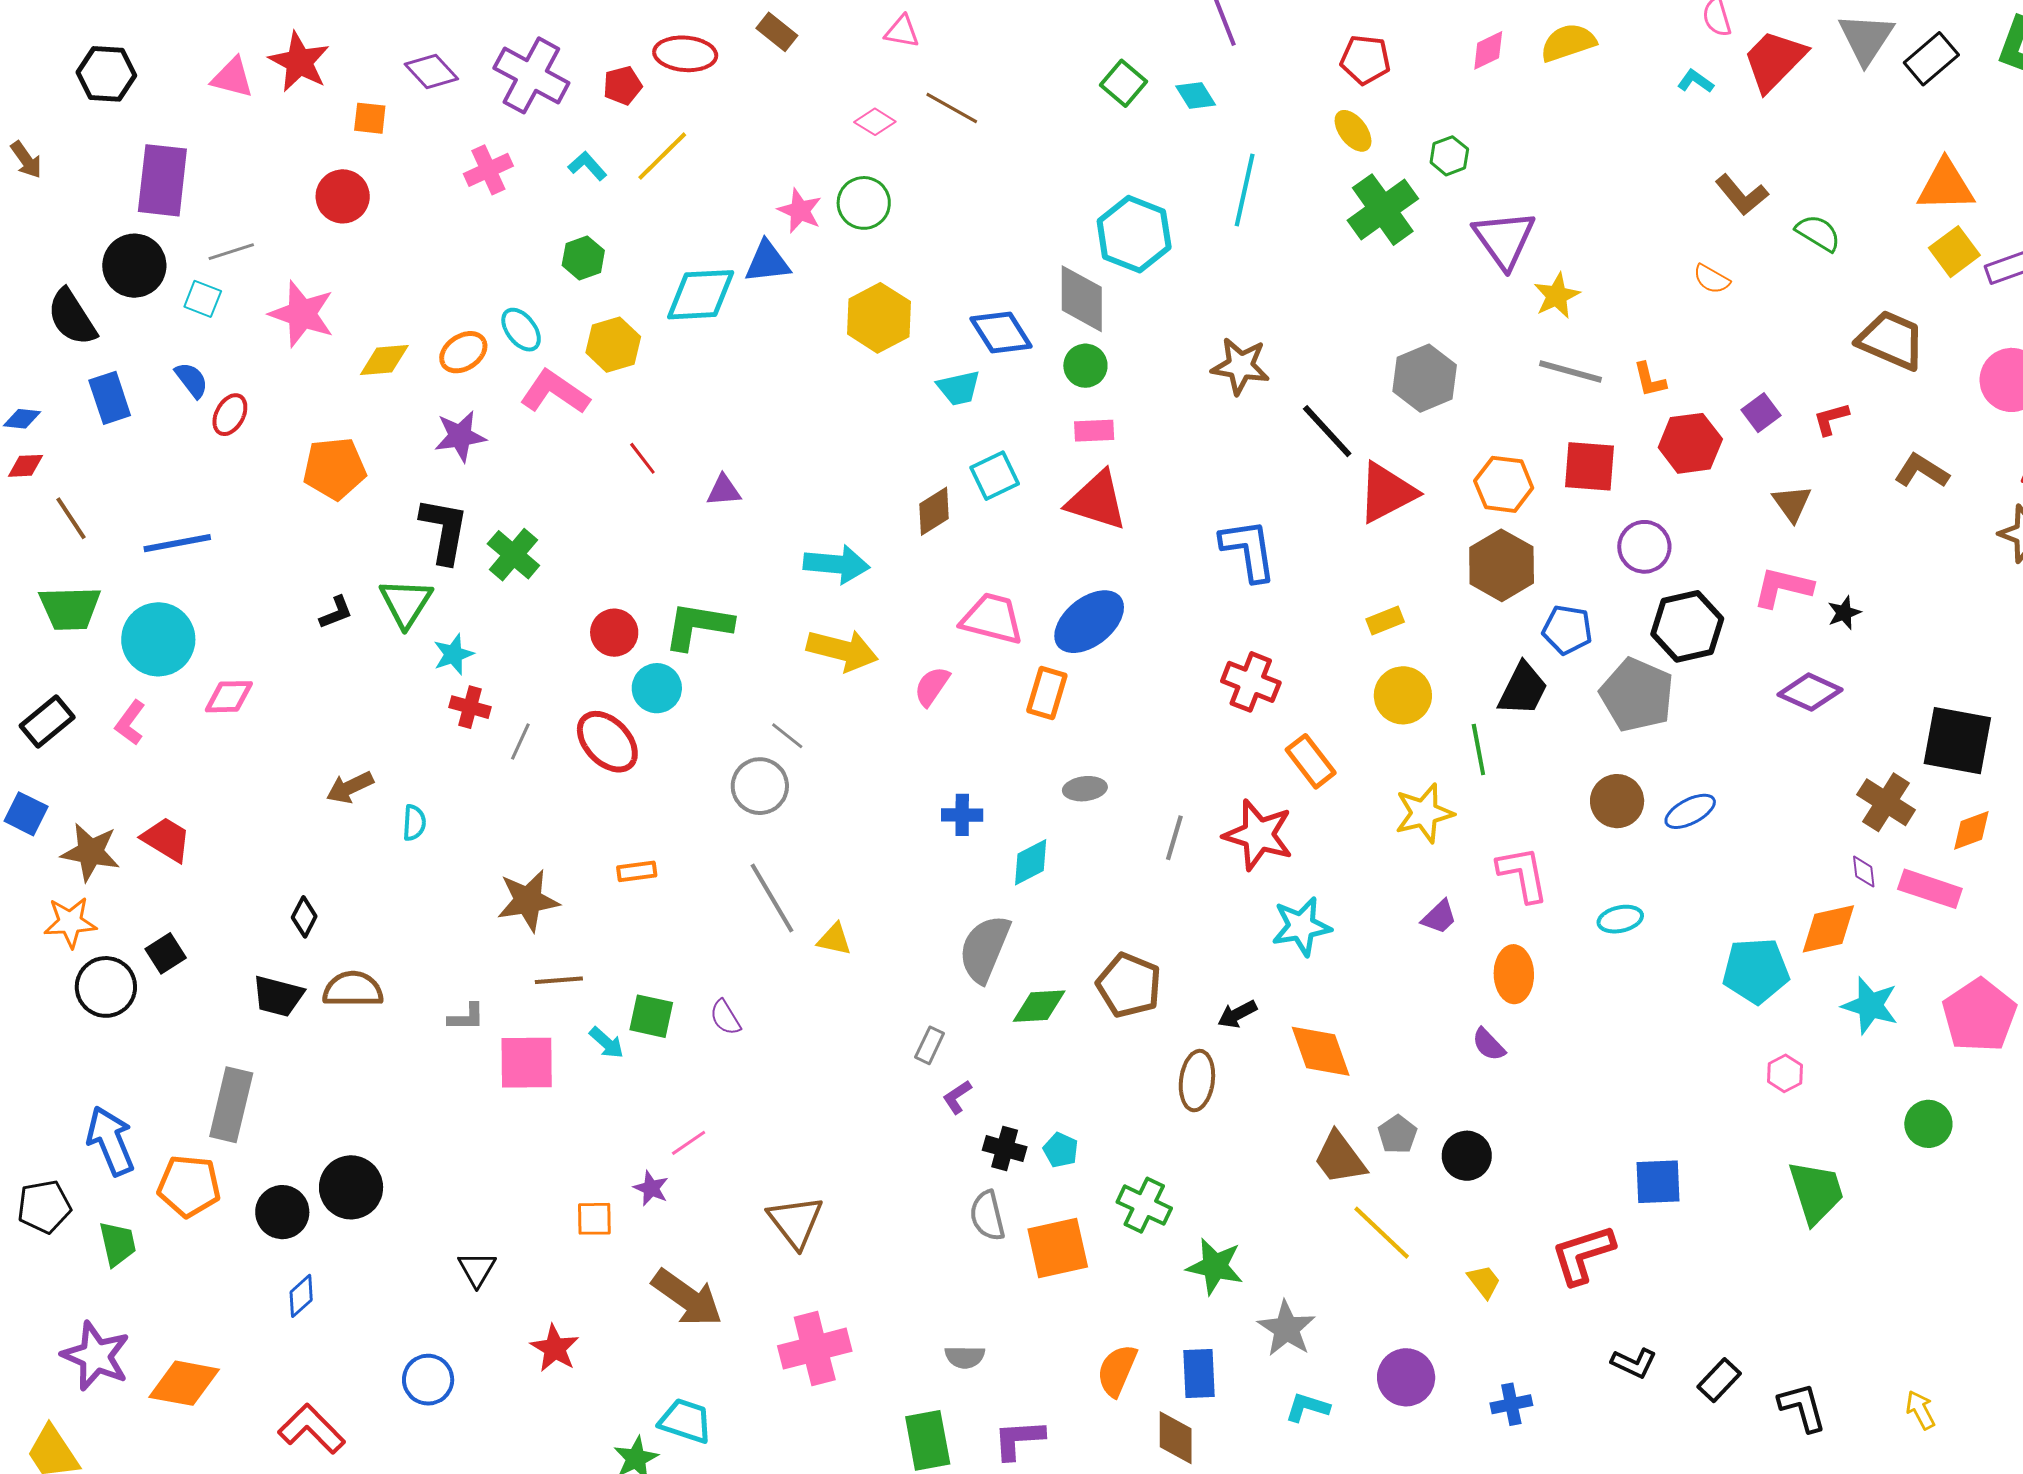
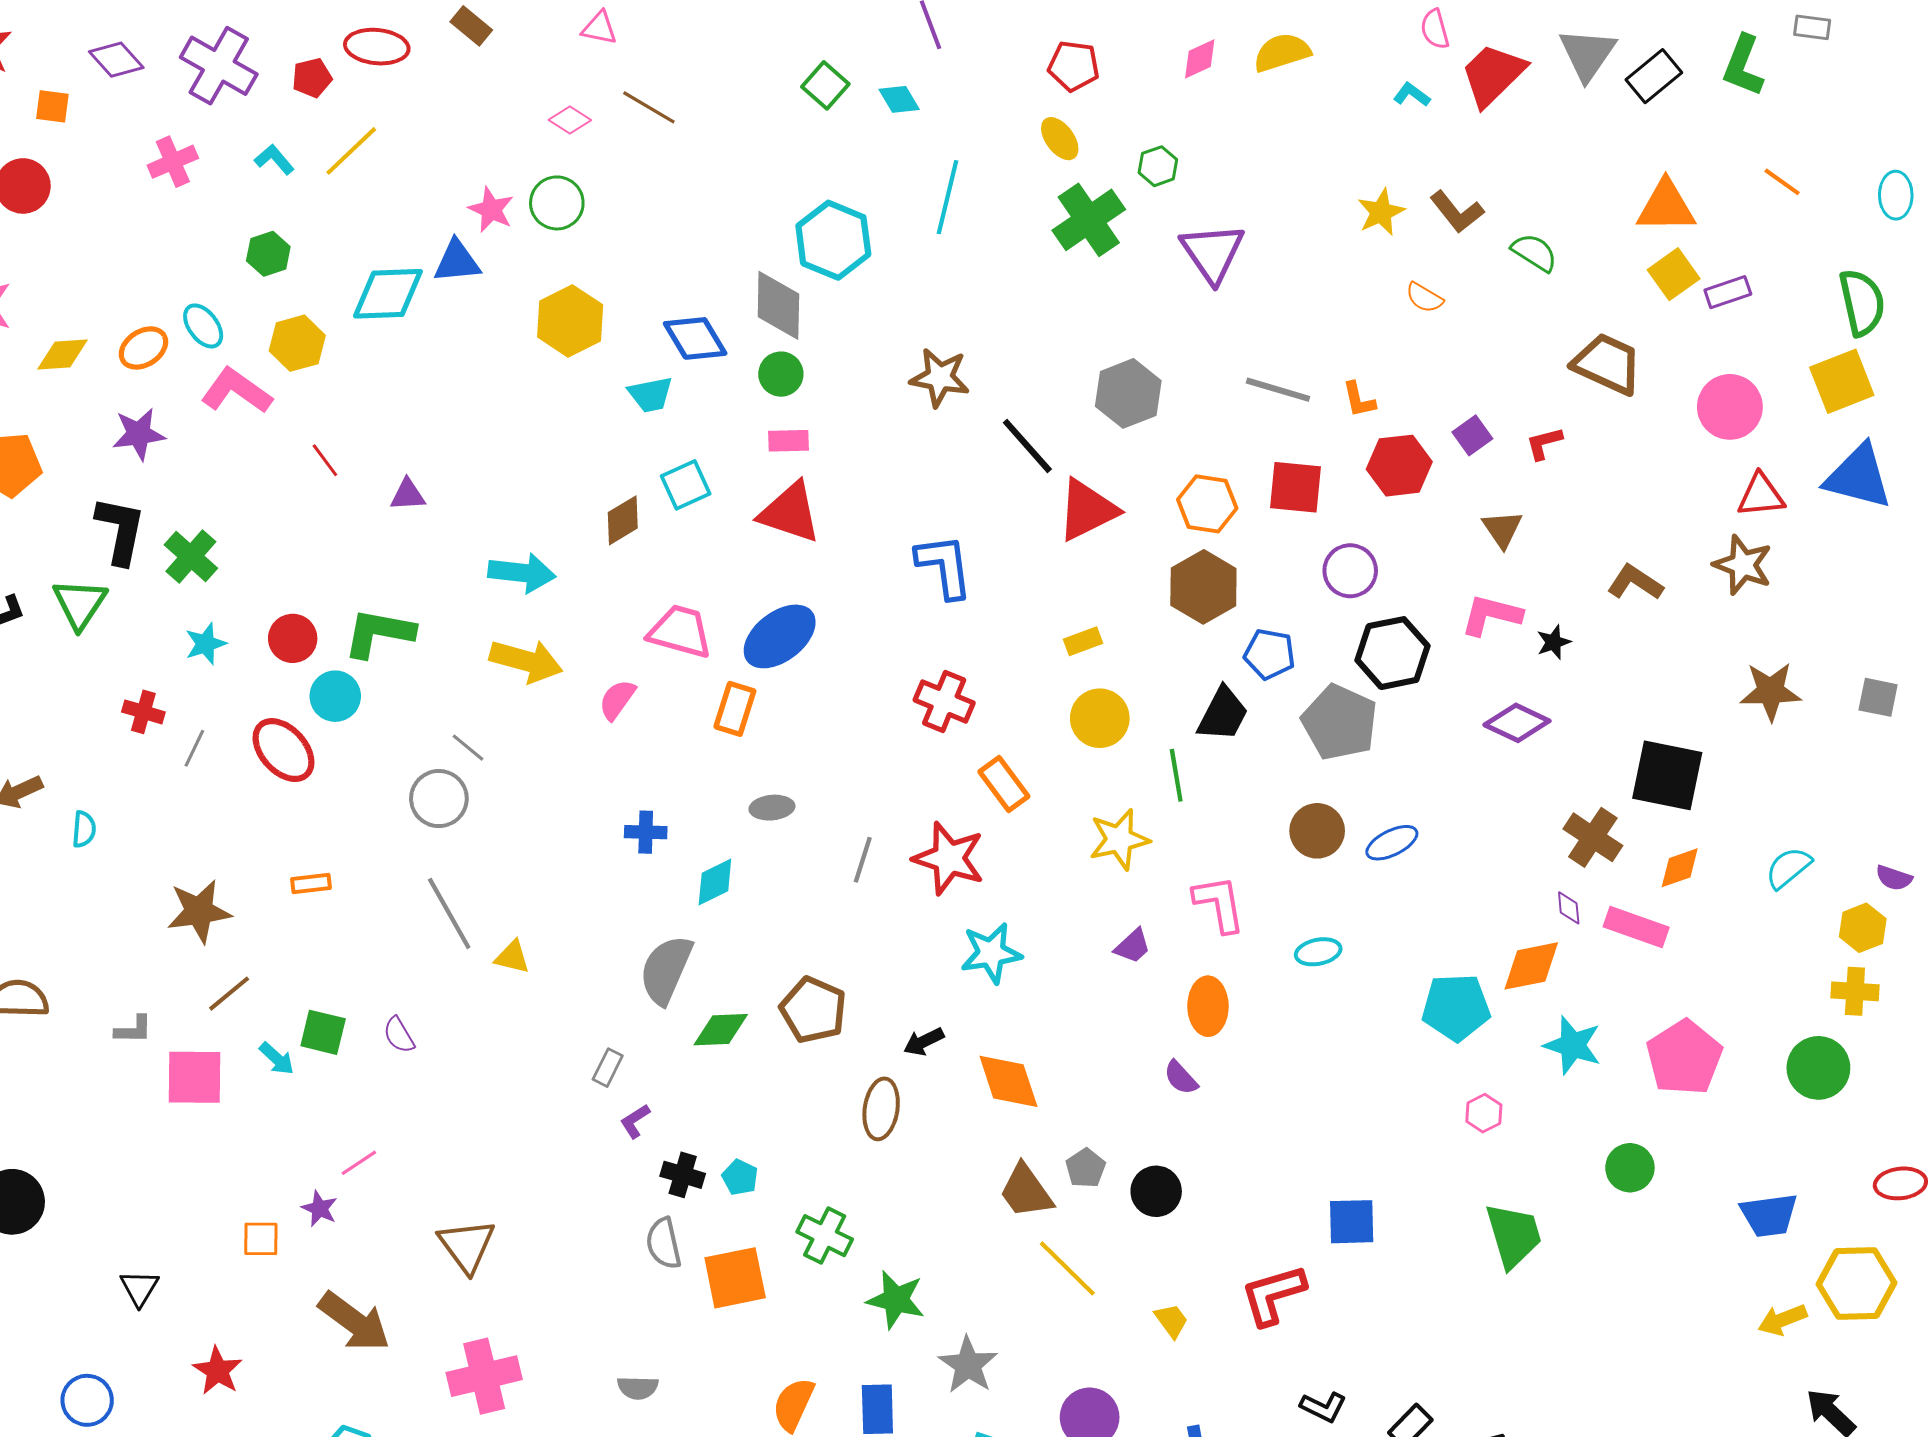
yellow star: (1557, 296) -> (1381, 212), moved
brown L-shape: (1922, 471) -> (1635, 582), moved
cyan star: (453, 654) -> (205, 644), moved
brown line: (559, 980) -> (229, 994), turned -36

